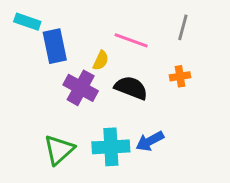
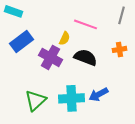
blue rectangle: (55, 46) -> (22, 41), moved, turned 65

